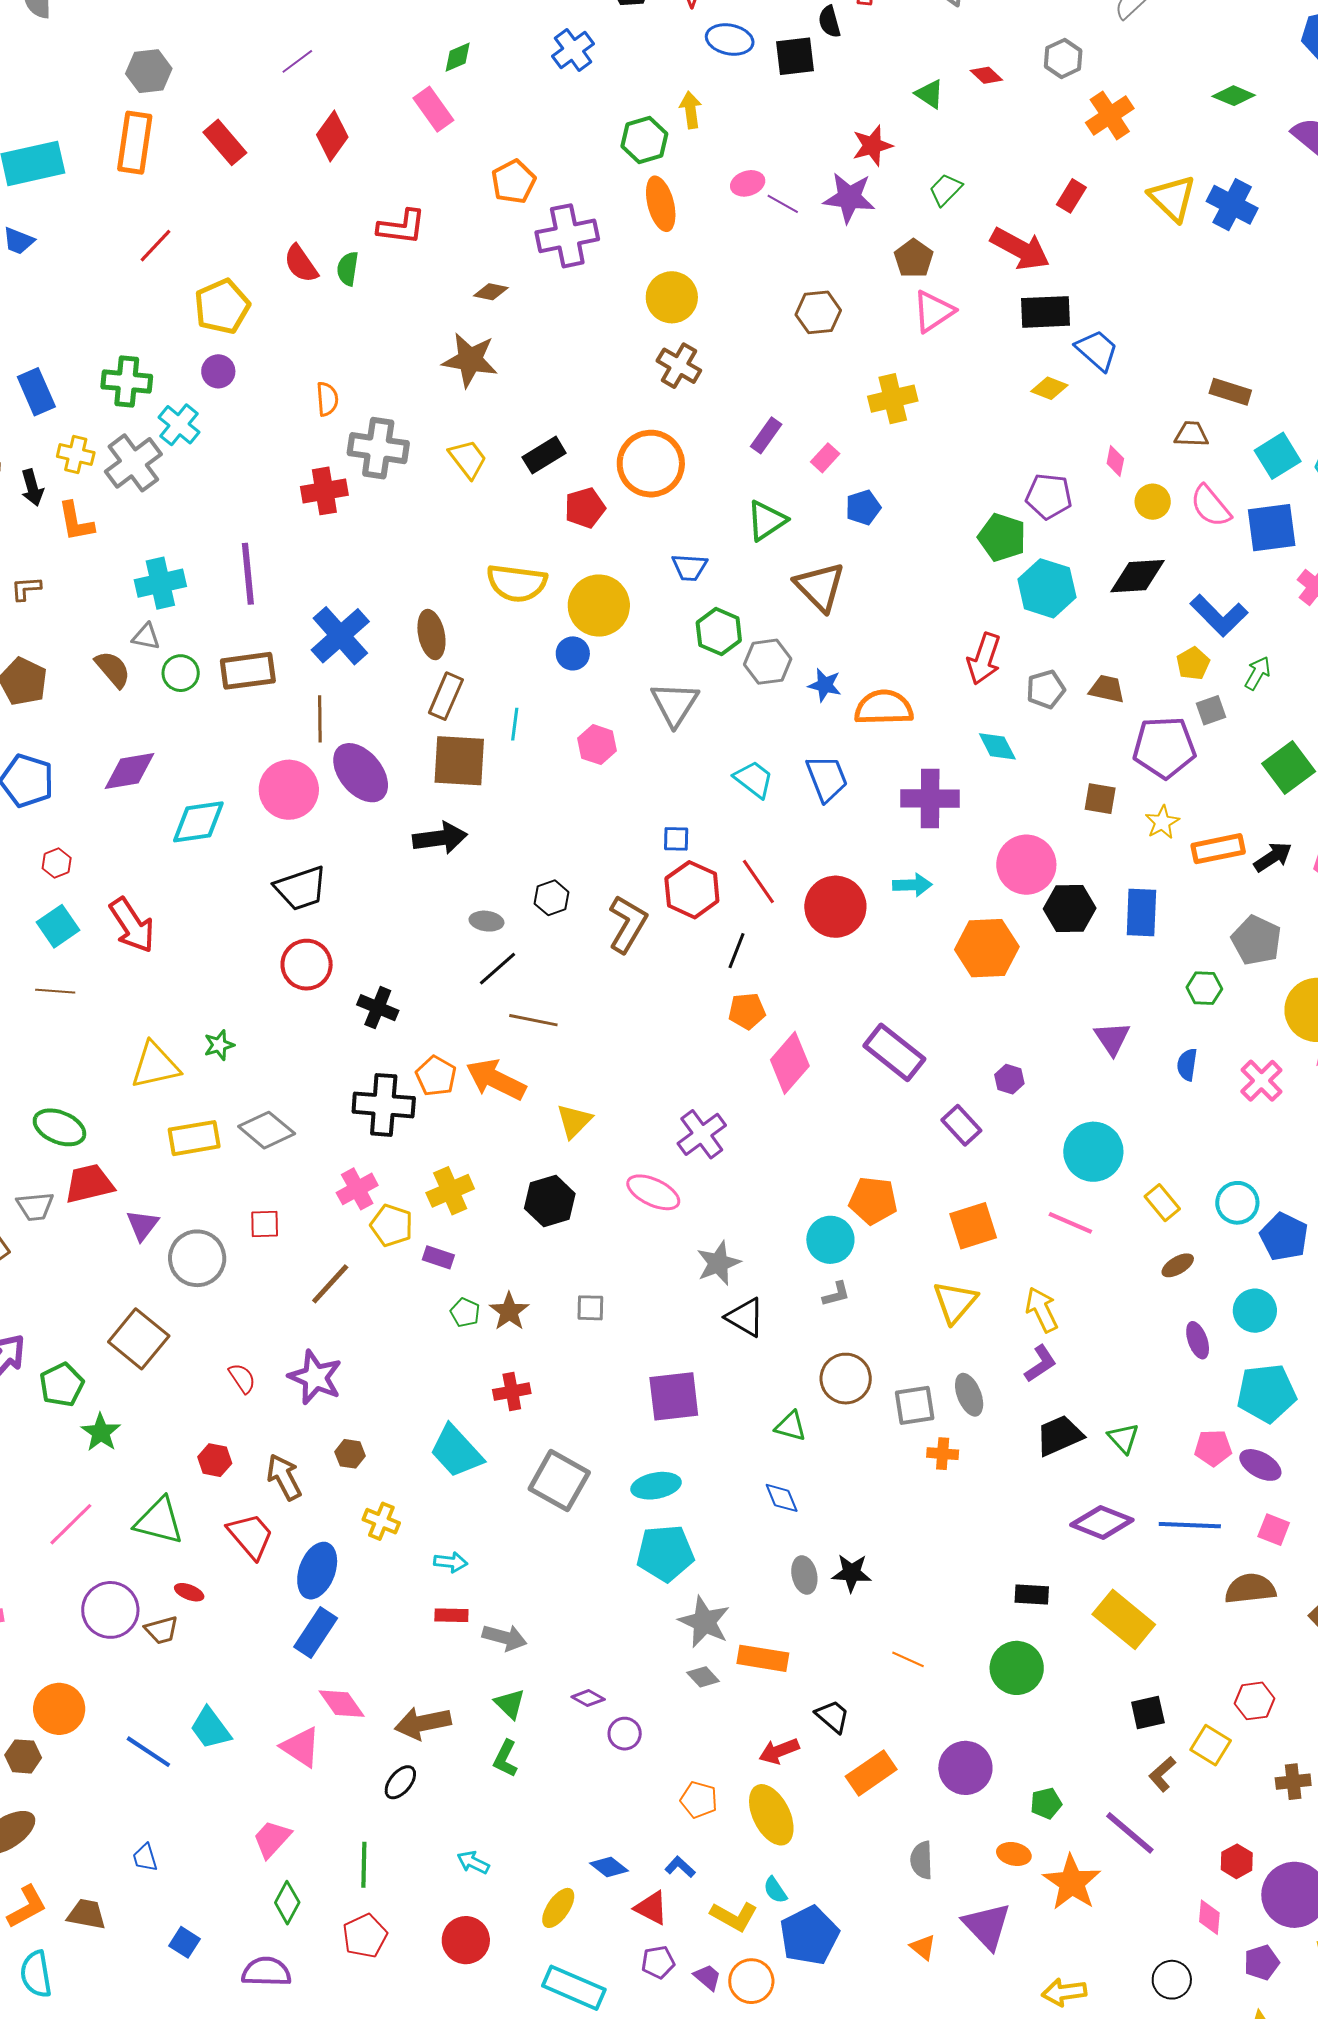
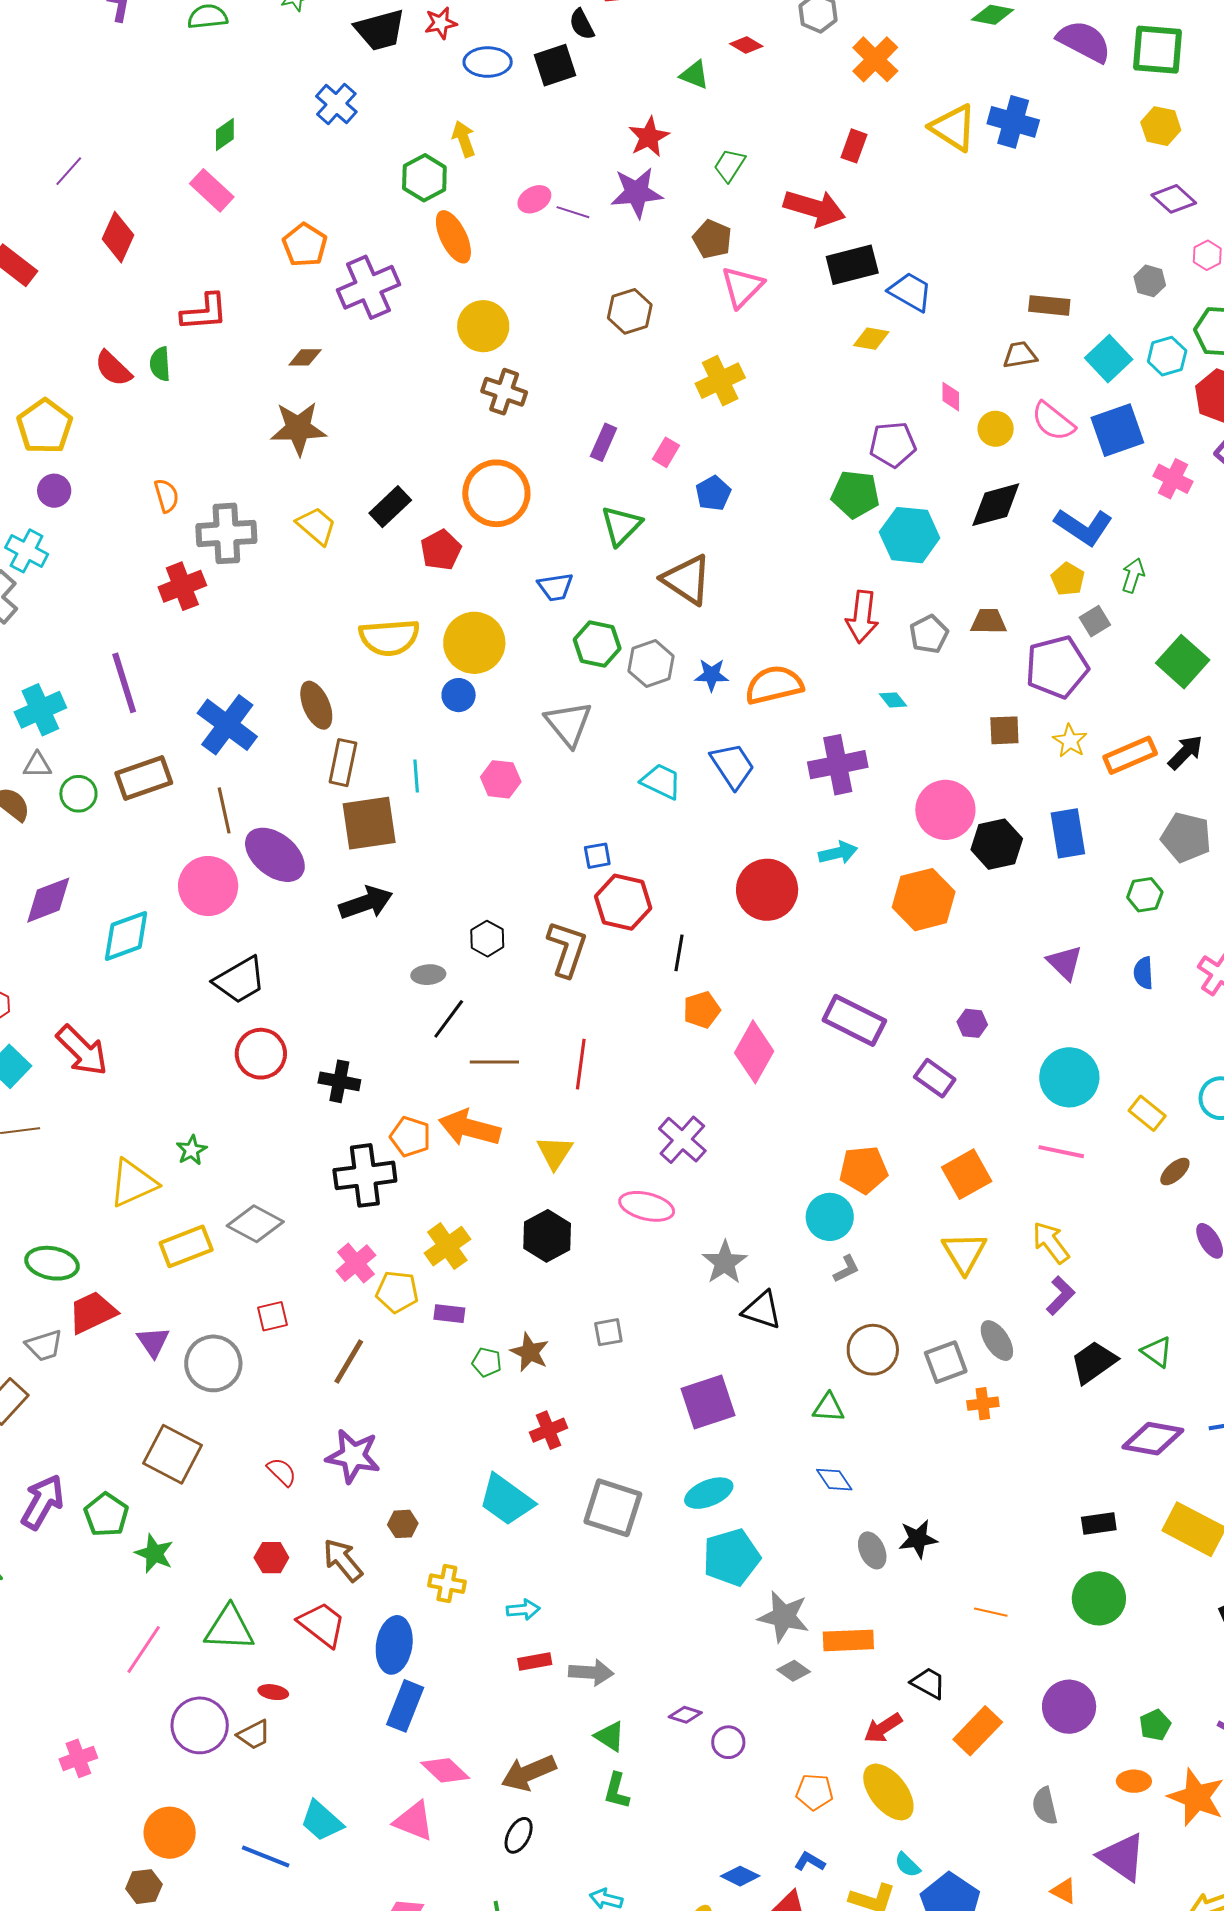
cyan diamond: (997, 746) -> (893, 700), size x0.7
red line: (758, 881) -> (581, 1064), moved, turned 54

